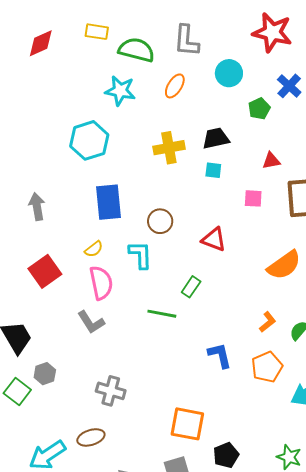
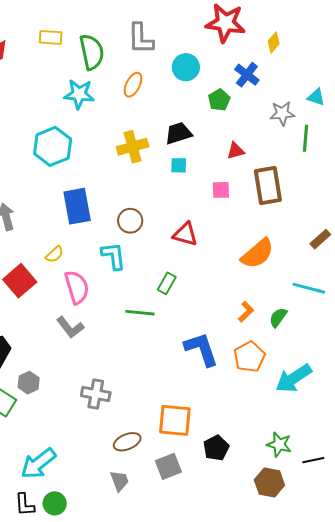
green semicircle: (137, 50) -> (92, 52), turned 69
yellow semicircle: (94, 249) -> (54, 254), moved
blue L-shape: (220, 355) -> (201, 349), size x1.4
brown ellipse: (91, 437) -> (127, 442), moved

